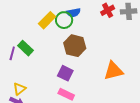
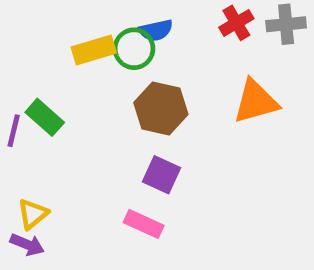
yellow rectangle: (47, 20) -> (94, 50), turned 30
orange triangle: (113, 71) -> (256, 102), moved
purple square: (65, 73) -> (161, 175), moved

